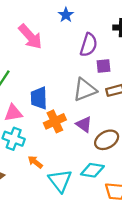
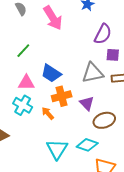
blue trapezoid: (39, 98) -> (51, 73), turned -65
orange arrow: (35, 162) -> (48, 113), moved

